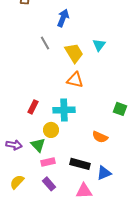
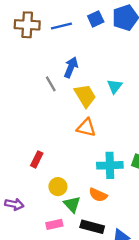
blue arrow: (63, 18) -> (71, 67), moved
cyan cross: (64, 110) -> (110, 165), moved
orange semicircle: (100, 137) -> (98, 195), moved
green triangle: (38, 145) -> (72, 204), moved

